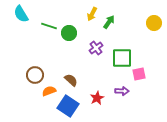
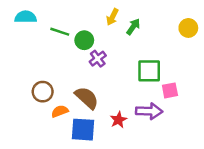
cyan semicircle: (21, 14) -> (25, 17), turned 120
purple cross: (96, 48) -> (98, 59), moved
brown semicircle: (71, 80) -> (87, 98), size x1.5
purple arrow: (122, 91) -> (149, 111), size x1.5
blue square: (68, 106) -> (83, 130), turned -30

